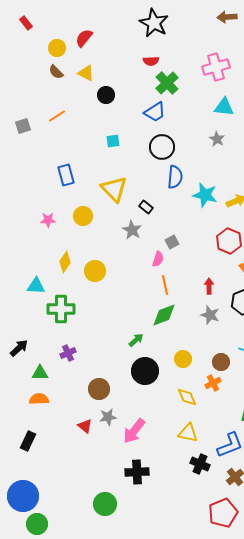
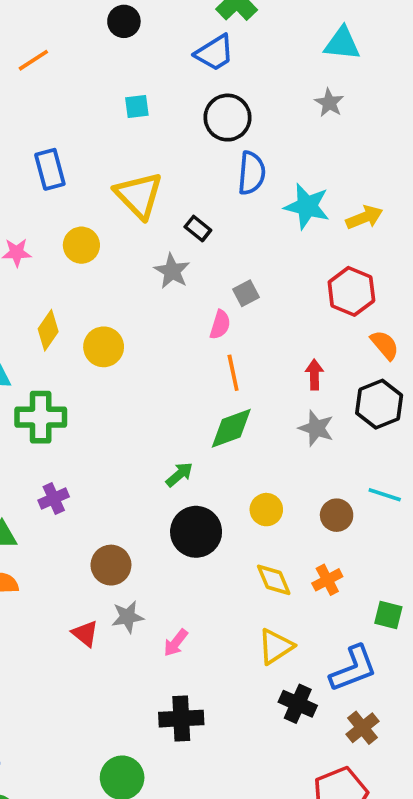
orange cross: (213, 383) -> (327, 580), moved
pink arrow: (134, 431) -> (176, 643), size x0.6
yellow triangle: (188, 433) -> (276, 646), turned -45

